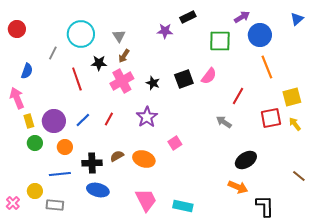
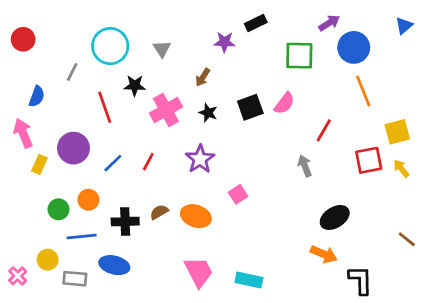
brown arrow: (124, 56) -> (203, 77), moved
yellow rectangle: (29, 121) -> (39, 164), turned 40
purple circle: (54, 121) -> (73, 148), moved
gray arrow: (224, 122) -> (305, 166), turned 35
green circle: (35, 143) -> (58, 209), moved
blue ellipse: (98, 190) -> (114, 265), moved

